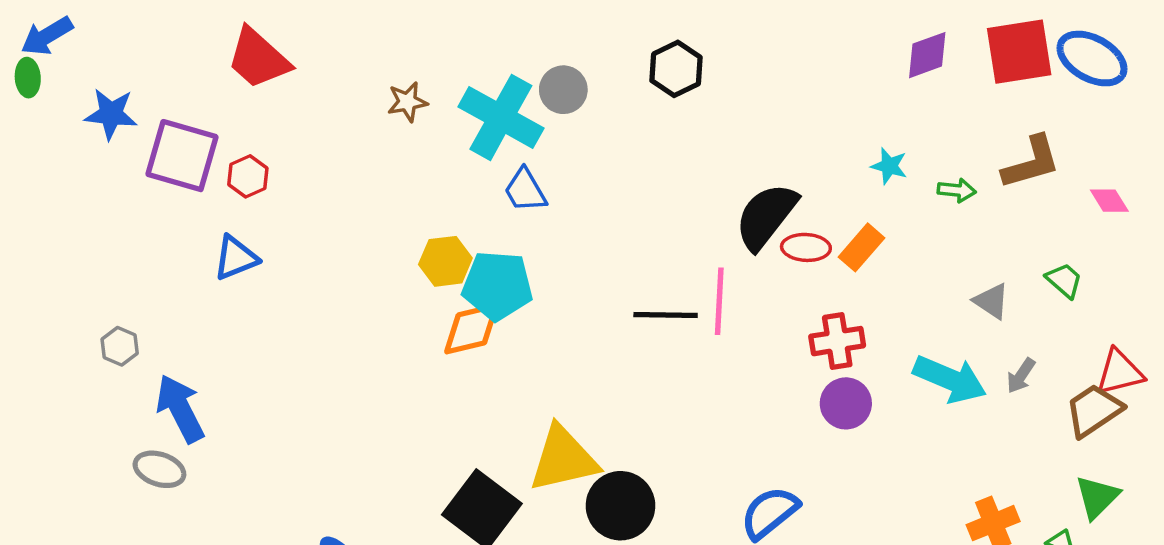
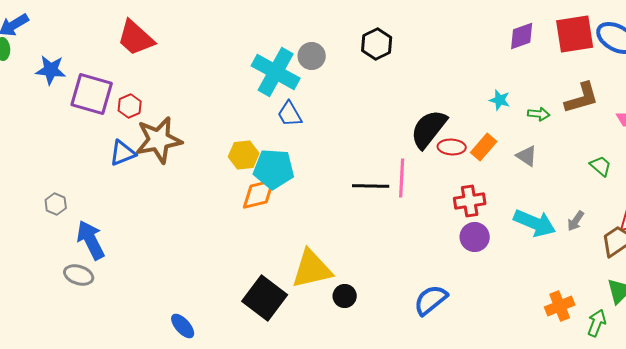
brown star: (407, 102) -> (159, 140), moved, size x2.0
gray triangle: (991, 301) -> (527, 156), moved
black circle: (621, 506) -> (345, 296), size x0.6

